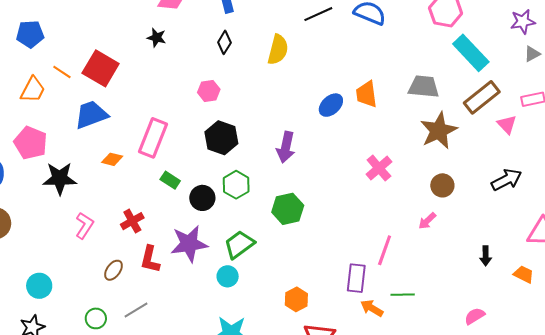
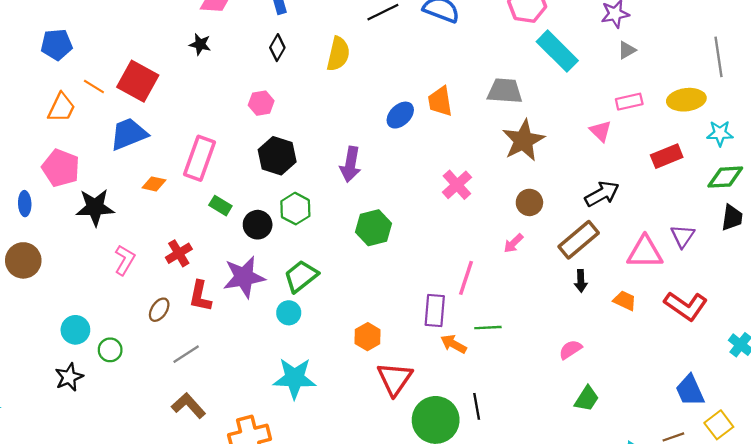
brown rectangle: (482, 97) -> (579, 240), moved
green hexagon: (288, 209) -> (373, 228), moved
green circle: (96, 318) -> (110, 350), moved

